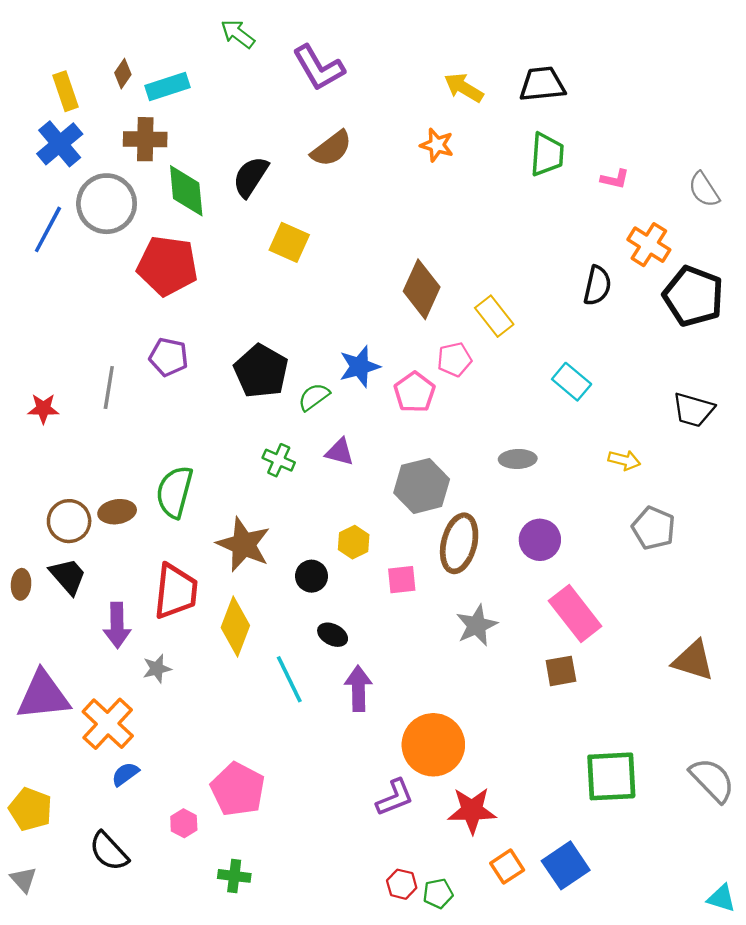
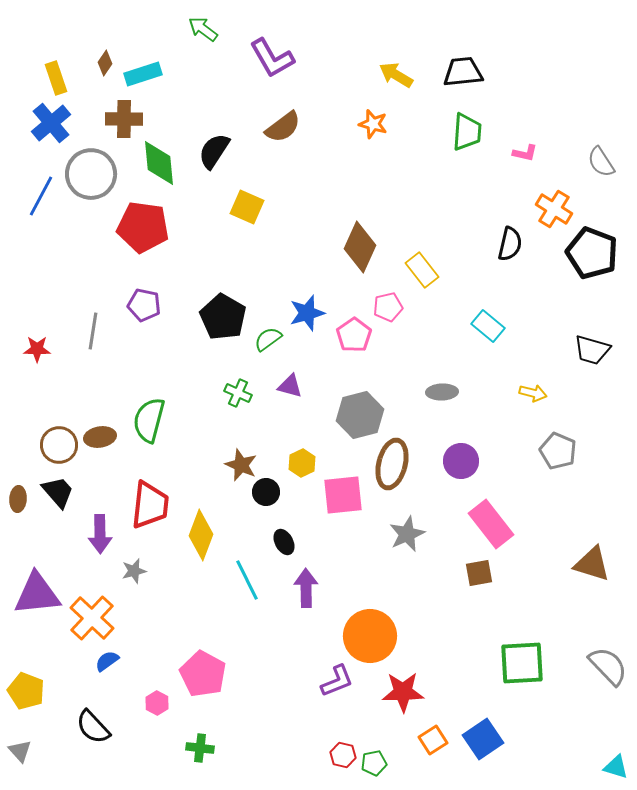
brown star: (244, 544) -> (241, 465), moved, size x0.7
pink square: (402, 580) -> (343, 495), size x1.6
black ellipse: (333, 635) -> (284, 542), turned 35

